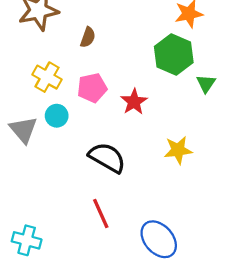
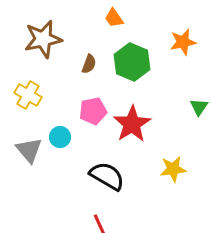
green hexagon: (174, 54) -> (132, 62), moved
yellow cross: (47, 77) -> (28, 95), moved
red star: (134, 102) -> (132, 124), size x1.5

